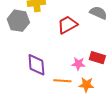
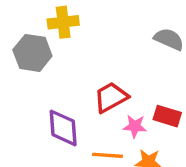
red trapezoid: (67, 25) -> (111, 97), moved

